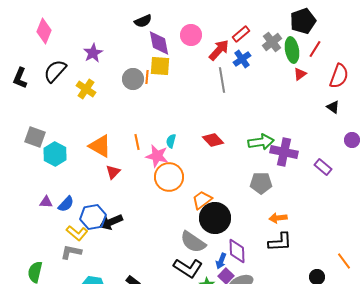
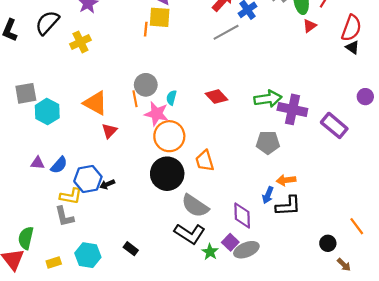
gray circle: (133, 79) -> (146, 85), moved
gray line: (222, 80) -> (226, 32), turned 70
yellow cross: (86, 89) -> (80, 42), turned 30
black triangle: (333, 107) -> (352, 47), moved
gray square: (35, 137) -> (26, 93), turned -30
purple rectangle: (323, 167) -> (334, 125), size x1.4
orange trapezoid: (202, 200) -> (205, 161), turned -70
black circle: (215, 218) -> (167, 174), moved
black arrow: (111, 222) -> (107, 184), size x0.6
yellow L-shape: (77, 233) -> (71, 196), turned -30
gray L-shape: (71, 252) -> (64, 217), turned -115
blue arrow: (221, 261) -> (268, 195), moved

